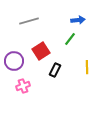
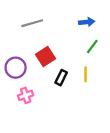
green line: (70, 39) -> (92, 46), moved
yellow line: (87, 67) -> (86, 74), moved

